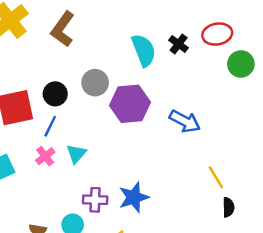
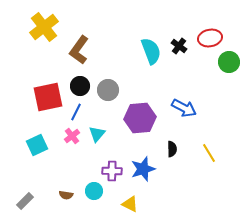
brown L-shape: (63, 29) -> (79, 50), moved
gray circle: (95, 83) -> (108, 90), moved
purple hexagon: (130, 104) -> (140, 118), moved
black semicircle: (228, 207) -> (172, 149), moved

